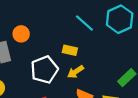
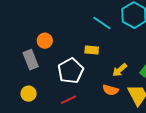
yellow arrow: (76, 72) -> (120, 70), moved

